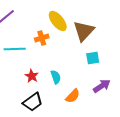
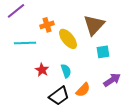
yellow ellipse: (58, 21) -> (68, 39), moved
orange cross: (42, 38) -> (47, 25), moved
black trapezoid: (33, 102) -> (59, 96), moved

